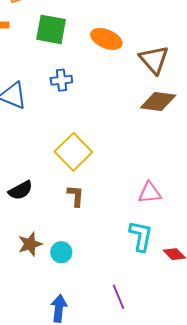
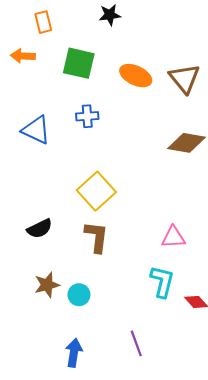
brown triangle: (154, 60) -> (184, 78), moved
brown L-shape: (76, 196) -> (97, 237), size x1.4

